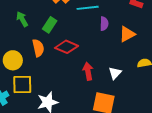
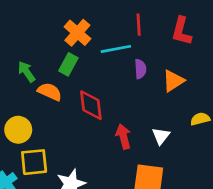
green rectangle: (50, 25) -> (68, 64), moved
red diamond: (66, 47) -> (91, 105), turned 65
orange semicircle: (38, 48) -> (50, 92), moved, turned -48

